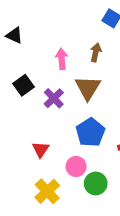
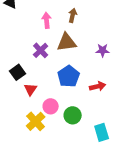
black square: (24, 85) -> (18, 72), moved
brown triangle: (88, 88) -> (67, 42), turned 50
pink circle: (76, 166) -> (51, 106), moved

